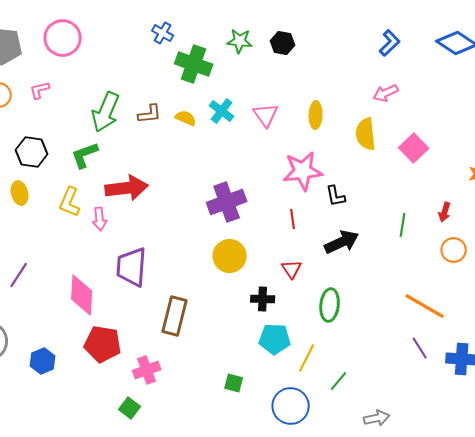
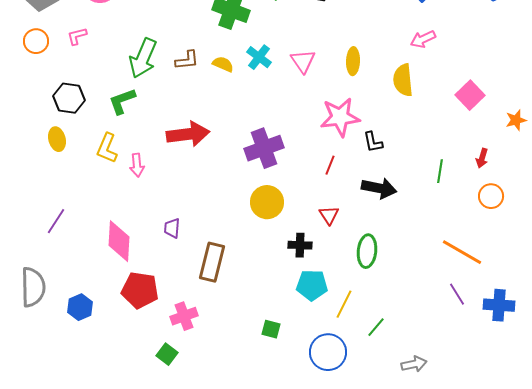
pink square: (414, 148) -> (470, 95), moved
red arrow: (127, 188) -> (188, 134), moved
red line: (293, 219) -> (330, 165), turned 30
black arrow: (342, 242) -> (379, 188), turned 36
purple trapezoid: (132, 267) -> (172, 228), moved, size x0.5

